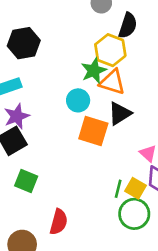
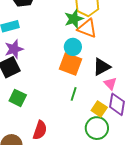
cyan circle: (78, 100) -> (73, 47), moved
black triangle: (120, 113) -> (102, 67), moved
green line: (118, 189) -> (74, 94), moved

